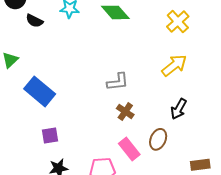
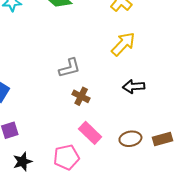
black arrow: (179, 109) -> (134, 86), turned 65
brown ellipse: (158, 139) -> (130, 139), moved, turned 65

